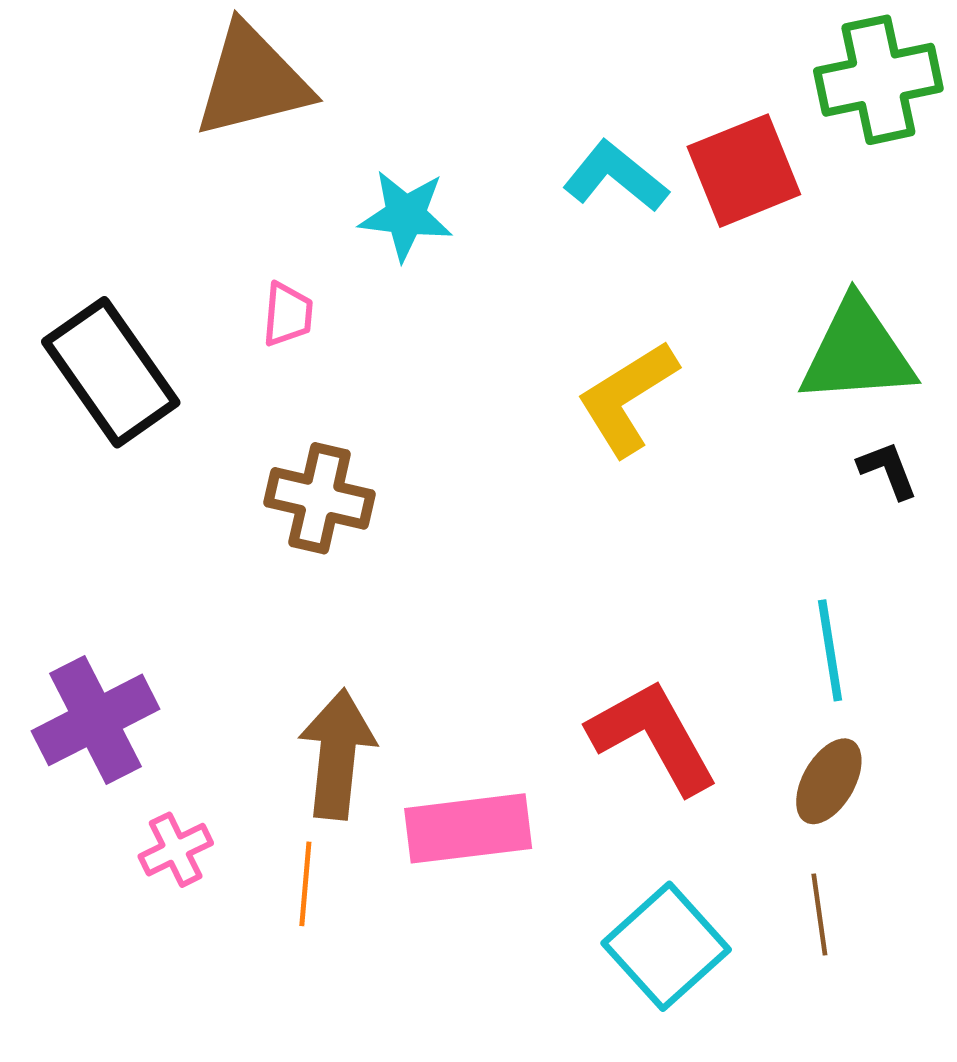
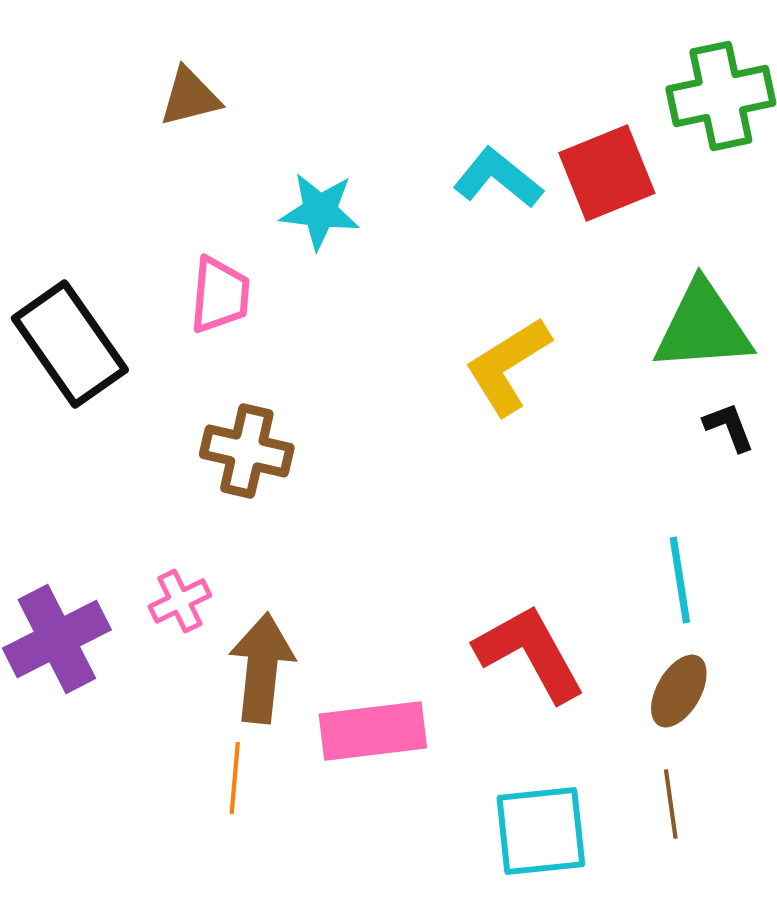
brown triangle: (252, 81) -> (190, 97), size x0.6
pink trapezoid: (288, 314) -> (220, 295), size x1.4
pink cross: (176, 850) -> (180, 601), moved
cyan square: (666, 946) -> (541, 831), turned 36

